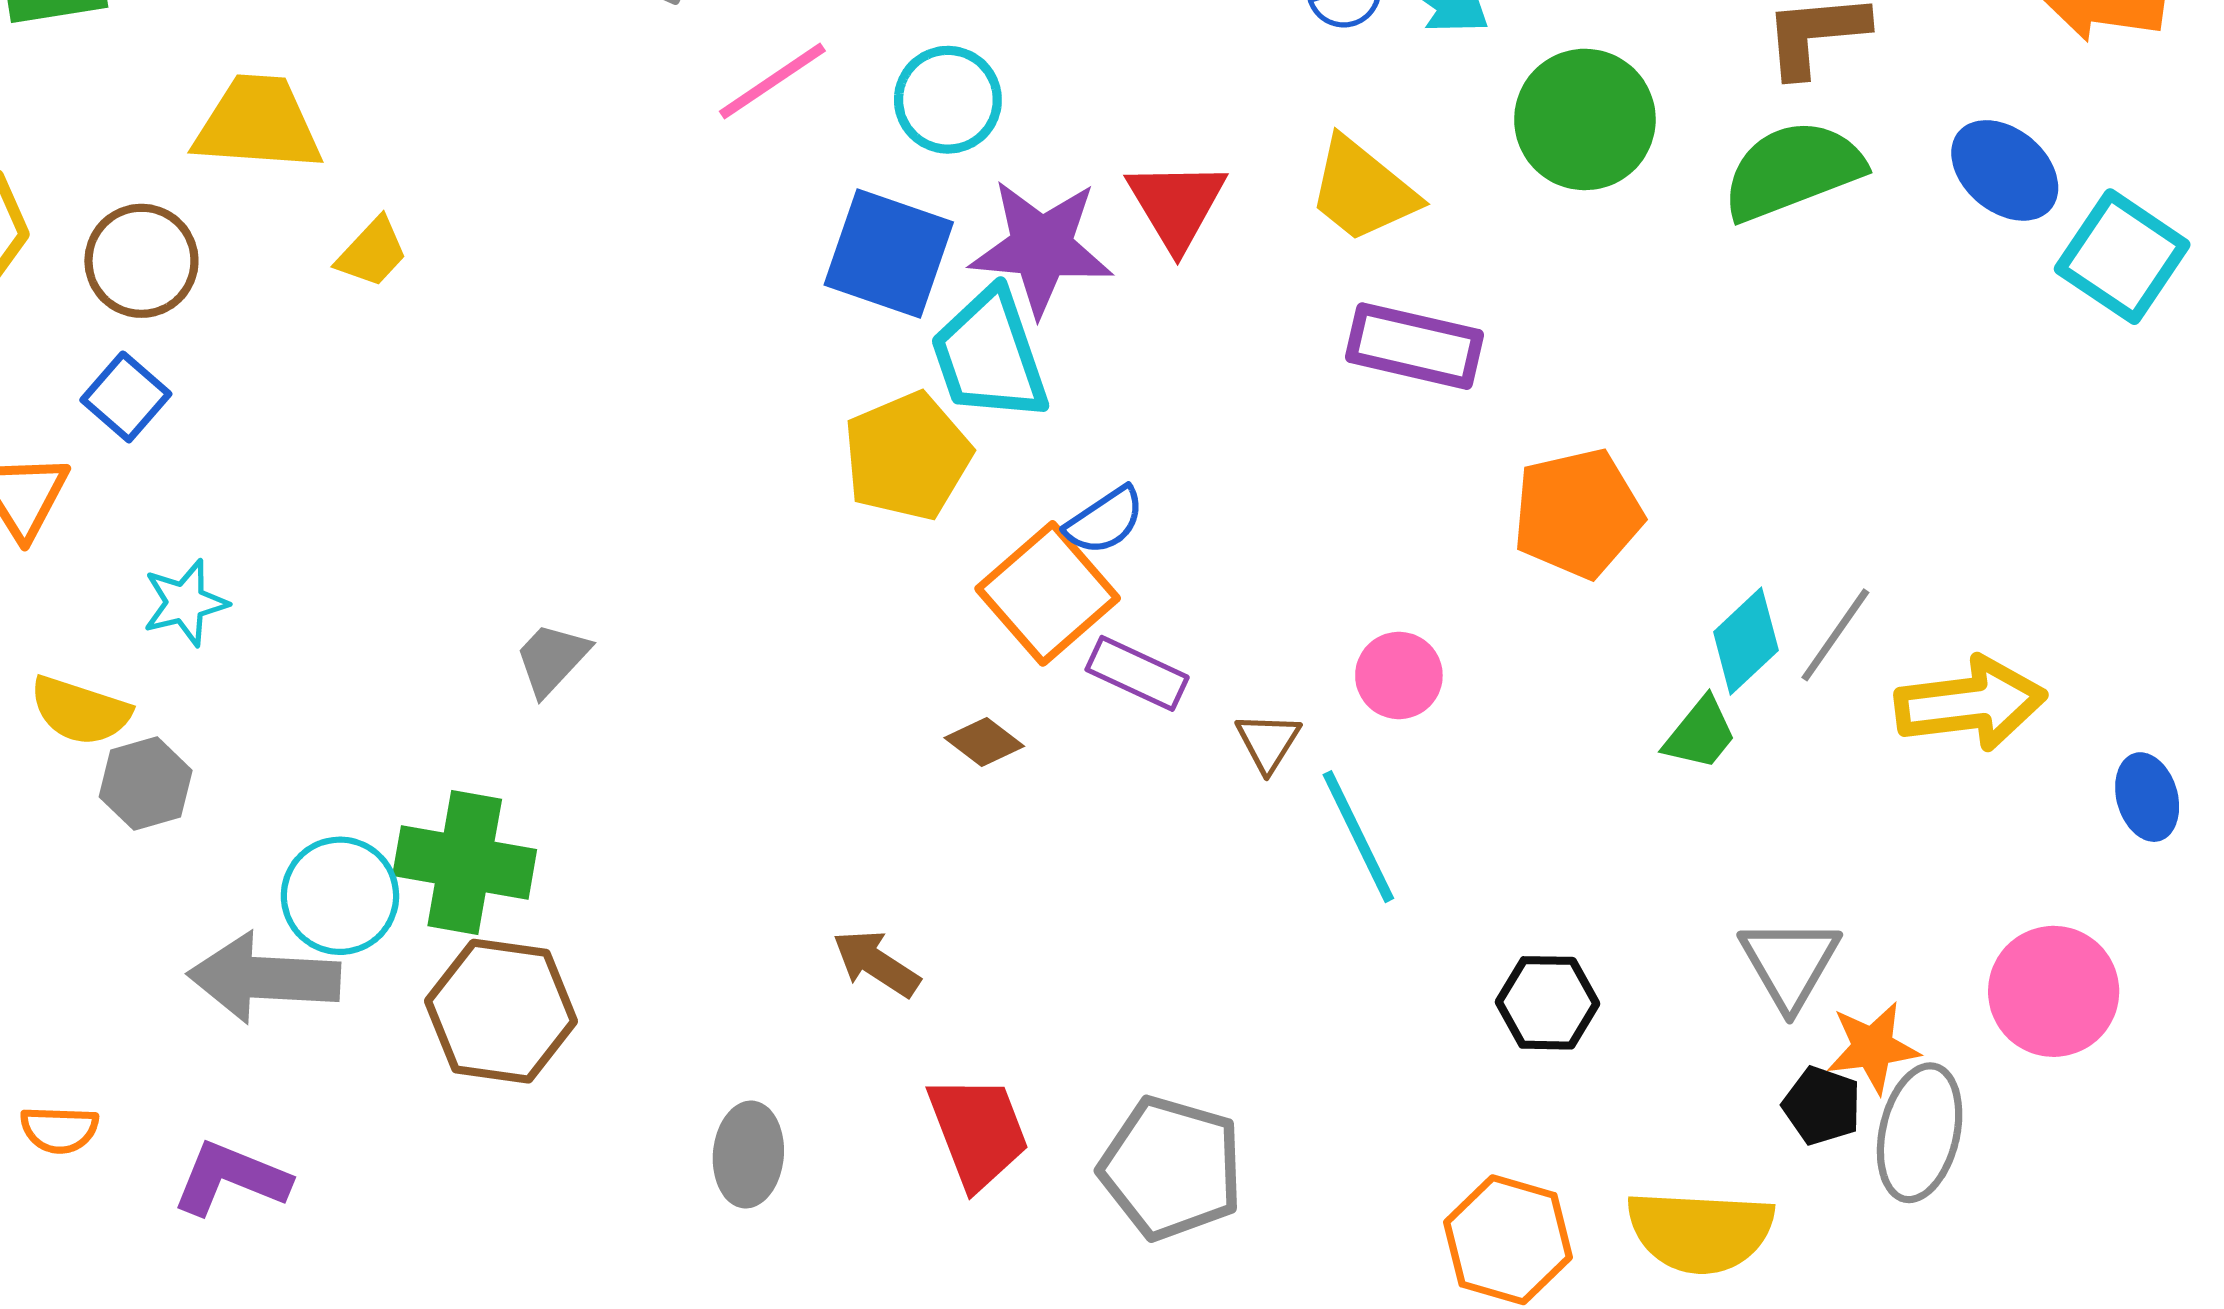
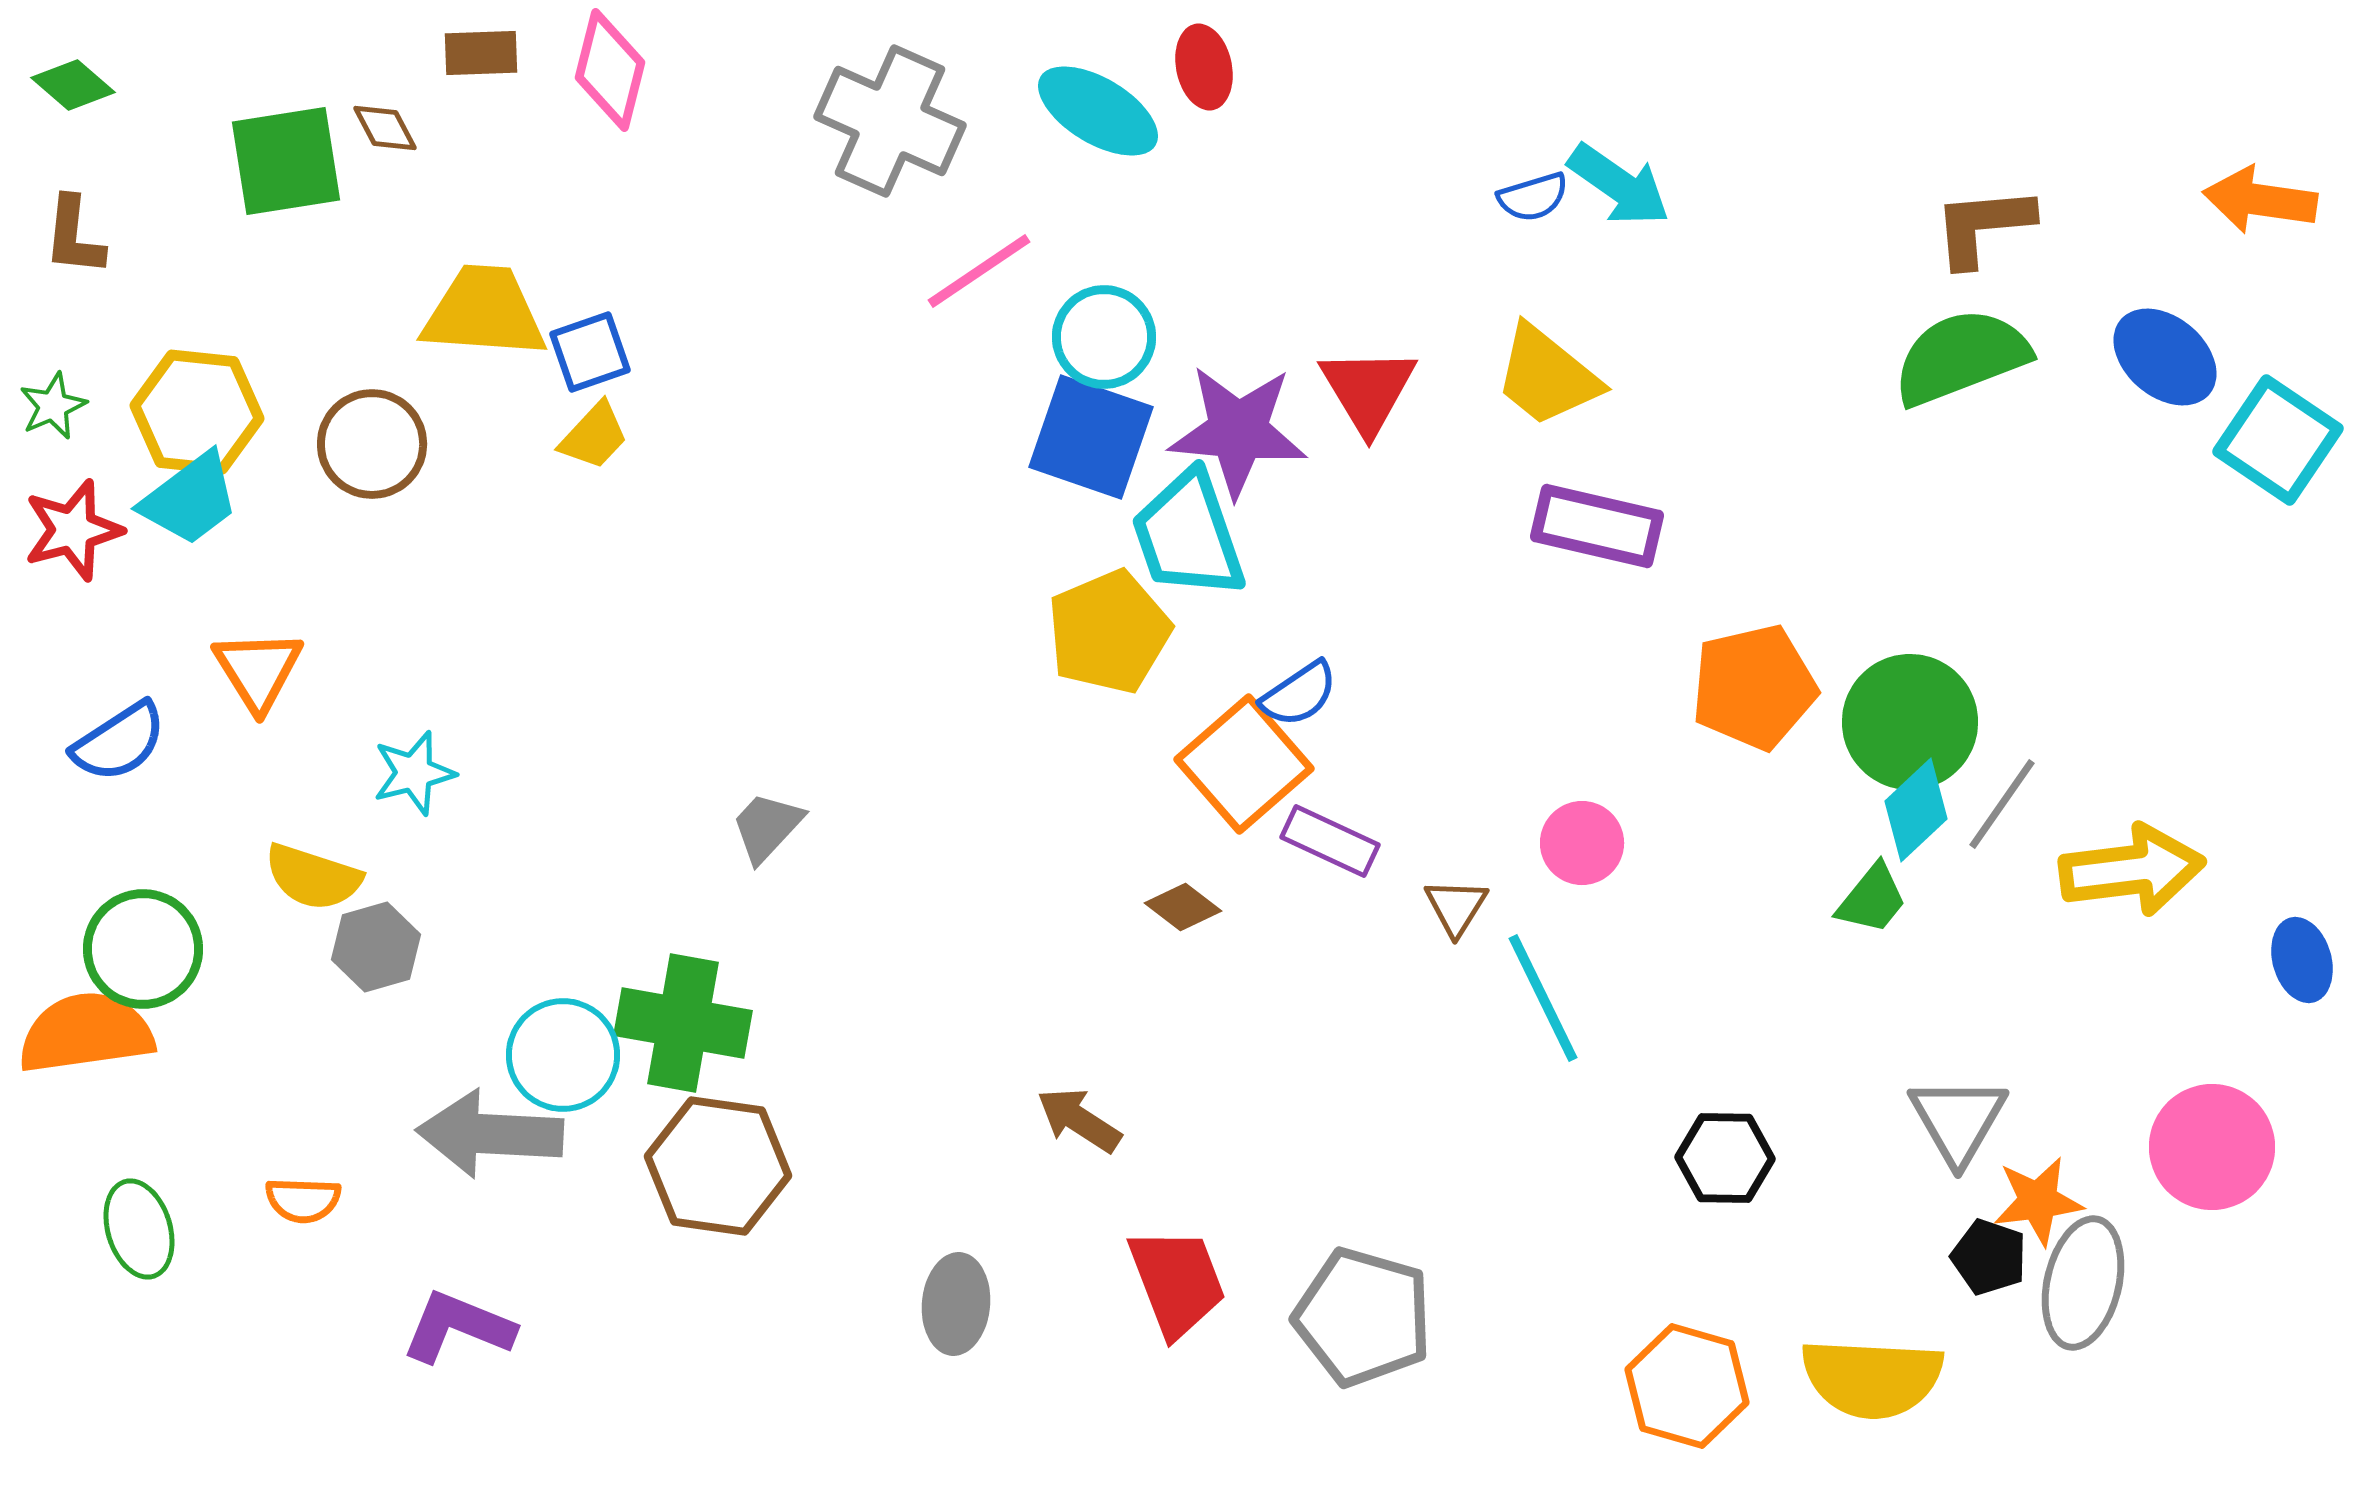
cyan circle: (948, 100) -> (1104, 337), moved
green circle: (1585, 119) -> (1910, 722), moved
blue square: (126, 397) -> (590, 352), moved, turned 30
orange semicircle: (59, 1130) -> (303, 1200), moved

